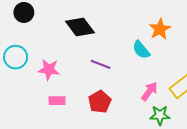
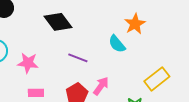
pink arrow: (149, 91) -> (101, 86), moved

